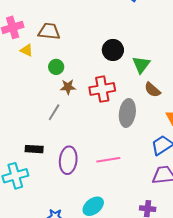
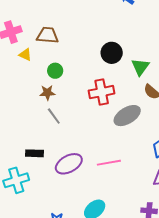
brown star: (68, 87) -> (47, 93), moved
gray line: (54, 112) -> (54, 116), turned -66
gray ellipse: (127, 113) -> (127, 116), turned 52
purple ellipse: (68, 160) -> (69, 164), turned 56

